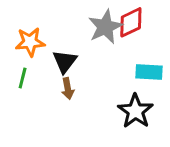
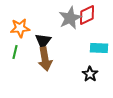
brown arrow: (68, 89) -> (45, 59), size x1.6
black star: (135, 111) -> (90, 74), size x0.7

